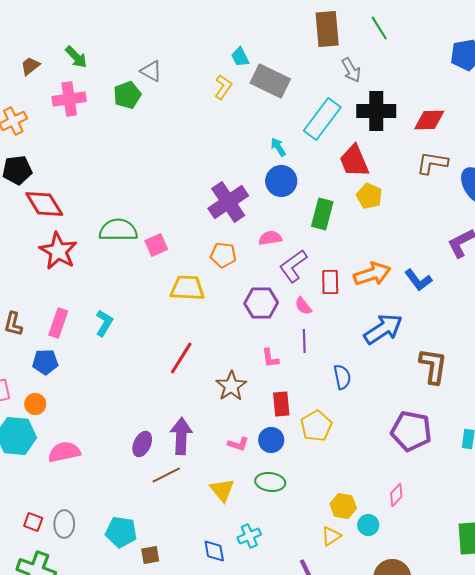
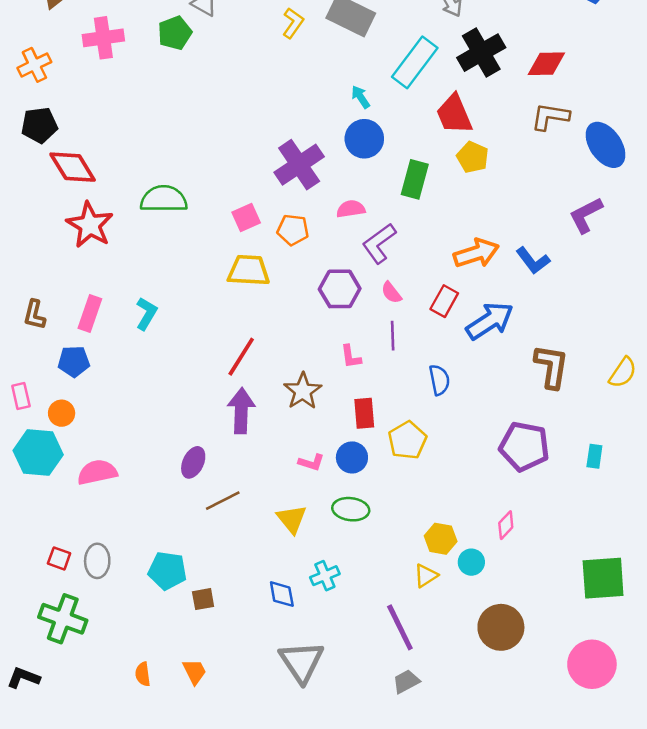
black cross: (376, 111) -> (481, 53), turned -30
pink square: (156, 245) -> (246, 218), moved
red rectangle: (330, 282) -> (444, 301), moved, turned 30
purple arrow: (181, 436) -> (241, 411), moved

